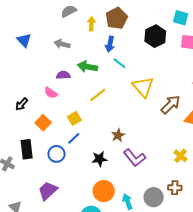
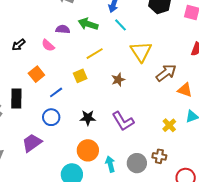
black arrow: (22, 104) -> (19, 45), moved
yellow square: (74, 118) -> (80, 76), moved
brown star: (118, 135) -> (118, 80), moved
blue line: (74, 138) -> (56, 92), moved
blue circle: (57, 154) -> (51, 117), moved

